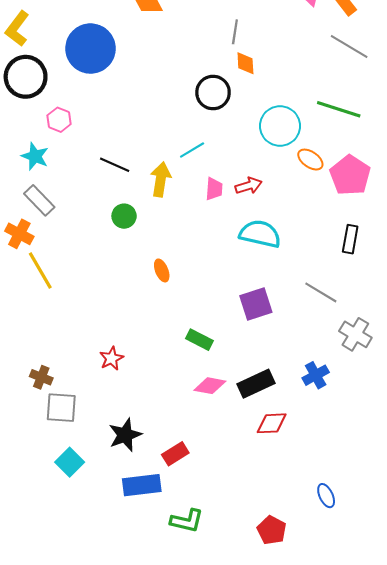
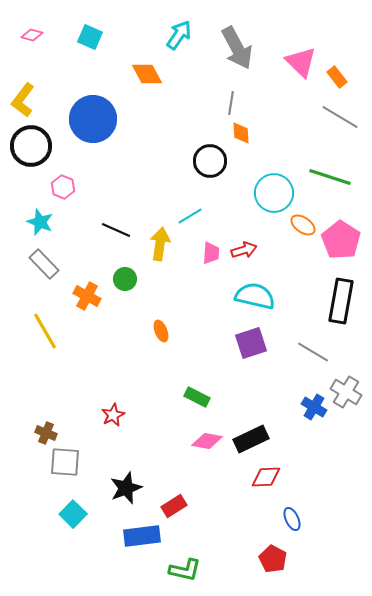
orange cross: (19, 234) -> (87, 296), moved
black rectangle: (350, 239) -> (341, 301), size x1.6
purple square: (256, 304) -> (251, 343), moved
blue cross: (316, 375) -> (314, 407), moved, turned -30
blue ellipse: (326, 496) -> (292, 519), moved
red pentagon: (272, 530) -> (273, 559), moved

